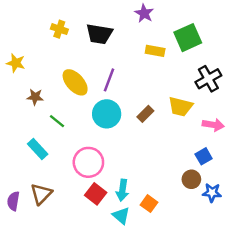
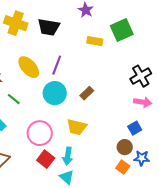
yellow cross: (59, 29) -> (16, 23), size x1.6
black cross: (208, 79) -> (141, 76), moved
yellow trapezoid: (180, 107) -> (77, 127), moved
orange square: (149, 204) -> (123, 167), moved

